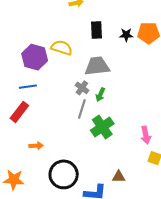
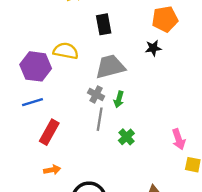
black star: (126, 35) -> (153, 48), moved
red rectangle: (19, 112) -> (49, 132), moved
green cross: (102, 127) -> (126, 137), size x0.6

